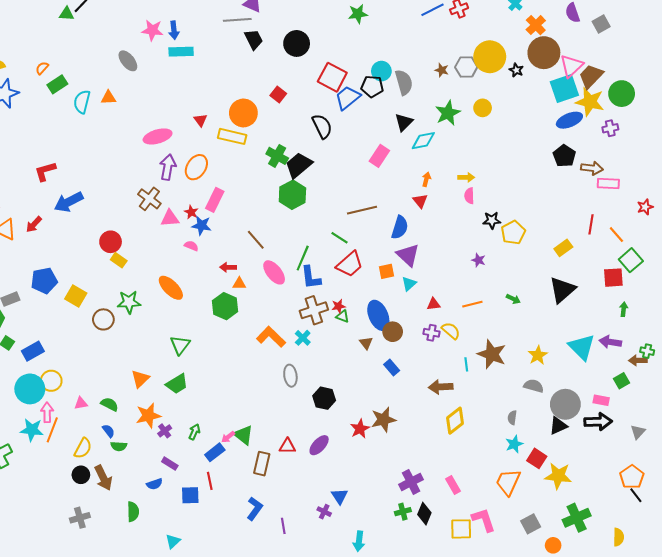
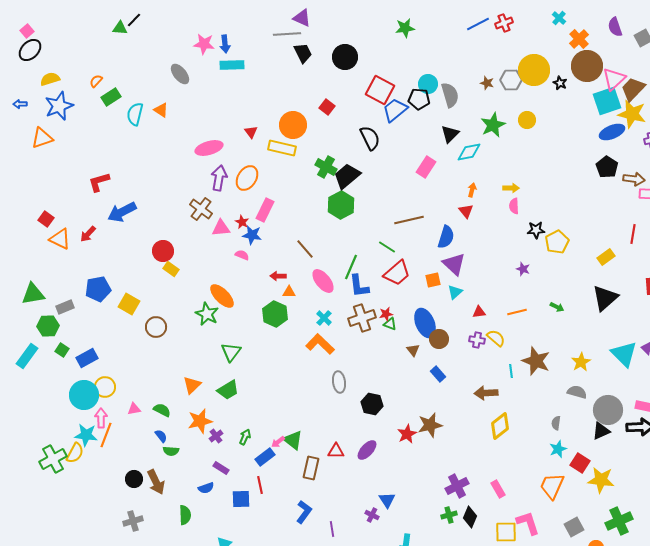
orange triangle: (108, 98) -> (161, 110), turned 35
green star: (129, 302) -> (207, 314), moved, turned 30
cyan cross: (303, 338) -> (324, 318), moved
yellow semicircle: (83, 448) -> (75, 453), moved

